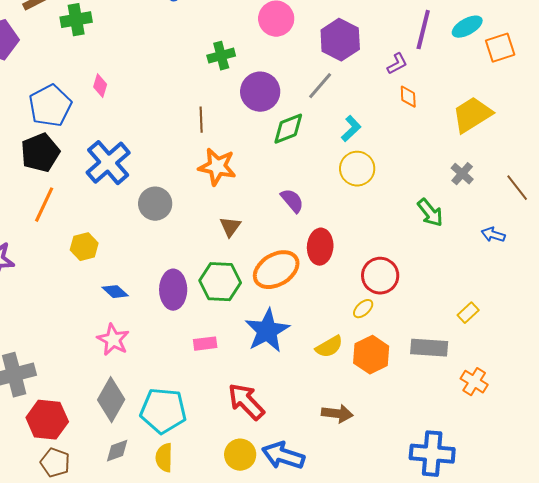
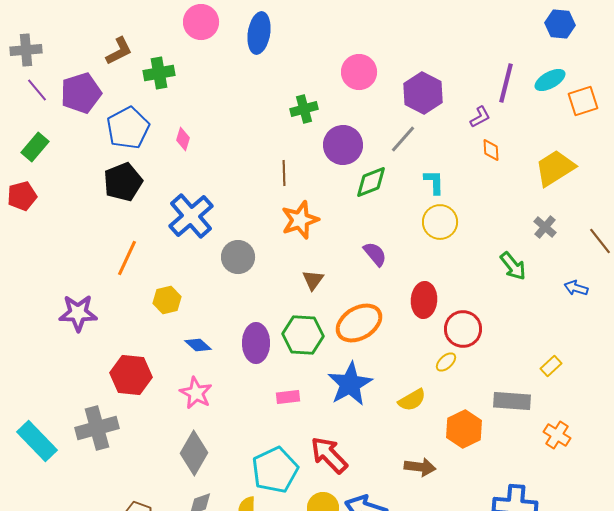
blue pentagon: (50, 106) -> (128, 128), moved
cyan L-shape: (351, 129) -> (434, 182), turned -48
black pentagon: (40, 153) -> (123, 182), moved
orange star: (217, 167) -> (300, 220), turned -30
red ellipse: (320, 247) -> (424, 300), moved
orange hexagon: (371, 355) -> (464, 429), moved
cyan pentagon: (163, 411) -> (275, 470), moved, turned -30
red hexagon: (47, 420) -> (131, 375), moved

